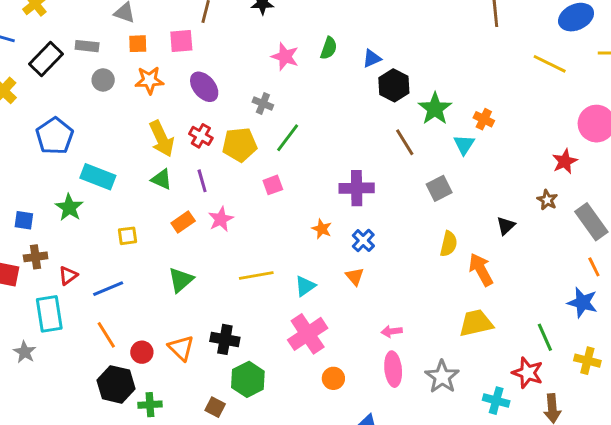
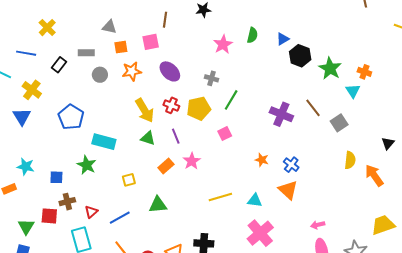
pink star: (285, 57) -> (223, 44), turned 30
black rectangle: (46, 59) -> (59, 65), size x0.7
brown line: (405, 142) -> (313, 108), moved
purple cross: (357, 188) -> (281, 114), moved, turned 30
orange triangle: (355, 276) -> (288, 190), size x1.5
green triangle: (181, 280) -> (158, 205), moved, turned 42
cyan triangle: (305, 286) -> (255, 200), turned 49
yellow trapezoid: (476, 323) -> (383, 225), moved

